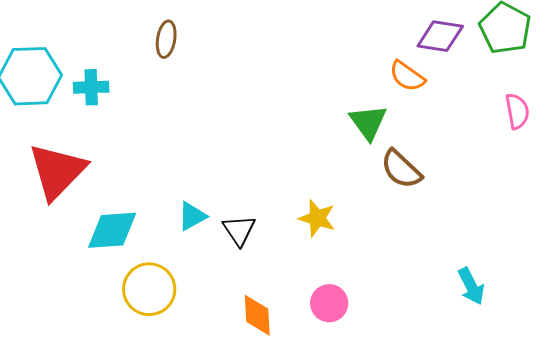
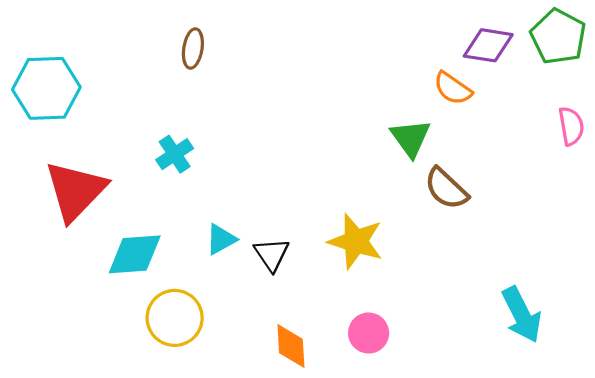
cyan cross: (91, 87) -> (175, 154), moved, turned -32
yellow star: (317, 218) -> (356, 241), size x1.4
cyan arrow: (471, 286) -> (522, 315), size x1.4

